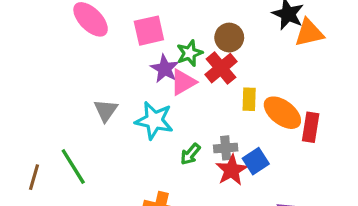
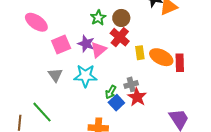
pink square: (149, 31) -> (61, 44), moved
green star: (190, 53) -> (98, 18), moved
blue square: (256, 161) -> (116, 103), moved

